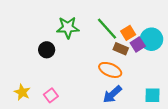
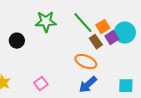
brown rectangle: (121, 49) -> (96, 42), turned 32
black circle: (47, 50) -> (17, 41), moved
pink square: (51, 95) -> (41, 84), moved

